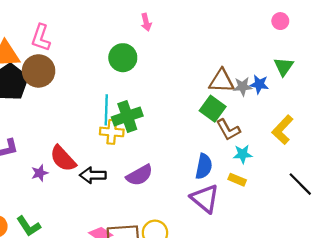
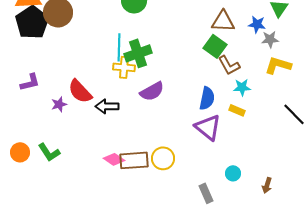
gray star: (243, 86) -> (270, 39), moved
yellow L-shape: (283, 130) -> (278, 65), turned 64
purple semicircle: (139, 175) -> (152, 91), moved

